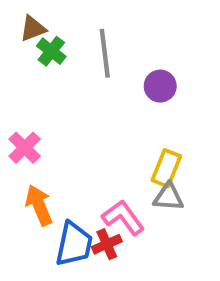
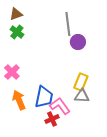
green cross: (51, 51) -> (17, 32), moved
gray line: (105, 53) -> (68, 24), moved
blue trapezoid: (74, 244) -> (44, 97), moved

